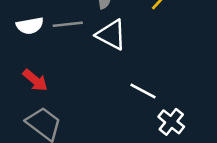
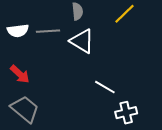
white cross: (171, 122) -> (126, 113), turned 35

